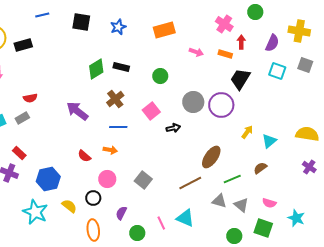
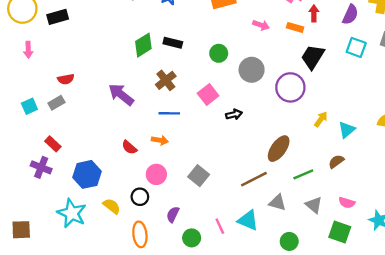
gray circle: (193, 102) -> (252, 70), moved
gray triangle: (219, 201) -> (277, 203), moved
green circle: (234, 236) -> (289, 241), moved

